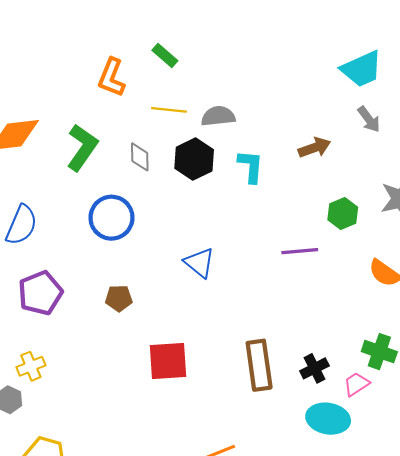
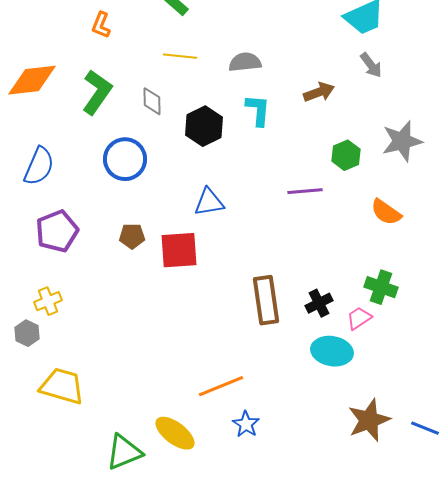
orange L-shape: (111, 77) -> (101, 25), moved, size x0.7
gray semicircle: (218, 116) -> (245, 62), moved
black hexagon: (194, 159) -> (204, 126), moved
blue triangle: (199, 263) -> (209, 202), turned -48
red square: (168, 361) -> (179, 250), moved

